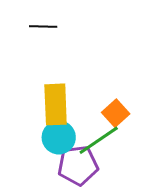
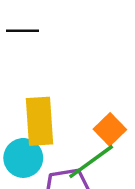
cyan circle: (59, 137) -> (23, 158), moved

